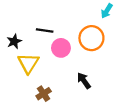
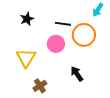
black line: (45, 30) -> (63, 24), moved
black star: (14, 41) -> (27, 19), moved

